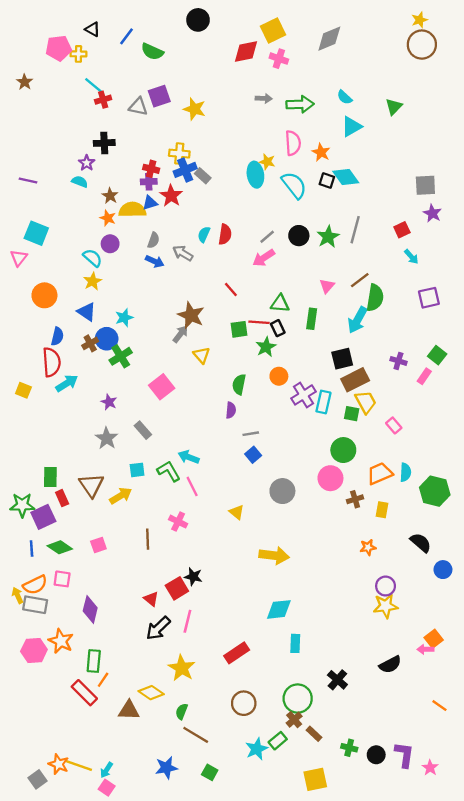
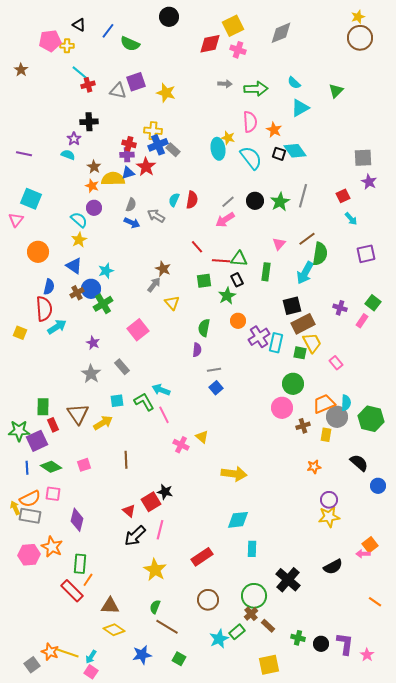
brown star: (191, 315) -> (163, 269), size x0.7
red line: (259, 322) -> (221, 261), moved
gray circle: (282, 491) -> (337, 417), moved
pink cross: (178, 522) -> (181, 445), moved
black cross: (337, 680) -> (288, 580), size x1.4
yellow diamond: (151, 693) -> (114, 630), moved

